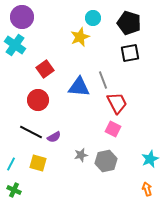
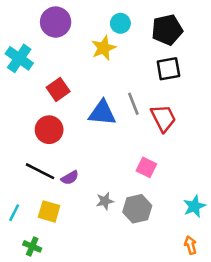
purple circle: (22, 17) -> (56, 22), moved
black pentagon: (129, 23) -> (167, 30), turned -30
red trapezoid: (117, 103) -> (163, 118), moved
green cross: (14, 190) -> (32, 246), moved

